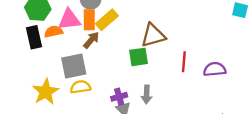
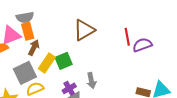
yellow rectangle: (107, 20) -> (47, 63), moved
green square: (139, 57) -> (64, 61), moved
red line: (184, 62) -> (127, 37), moved

